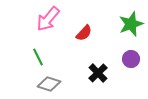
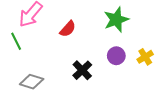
green line: (38, 57) -> (16, 41), moved

